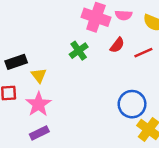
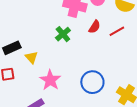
pink star: (38, 104) -> (50, 80), moved
blue circle: (132, 104) -> (92, 82), moved

